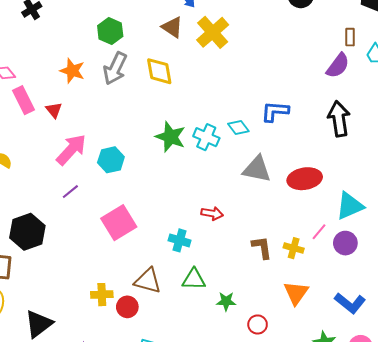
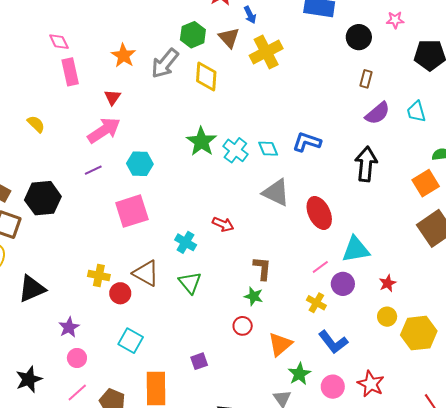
green hexagon: (110, 31) -> (193, 35), moved
brown rectangle: (350, 37) -> (366, 79), moved
red triangle: (54, 110) -> (112, 97), moved
cyan hexagon: (111, 160) -> (140, 164), moved
red ellipse: (305, 179) -> (319, 213), turned 60
yellow cross: (294, 248) -> (316, 303), moved
green triangle: (194, 279) -> (190, 283), turned 35
orange triangle: (296, 293) -> (280, 344), moved
green star: (226, 301) -> (254, 296), moved
red circle: (258, 324) -> (243, 326), moved

